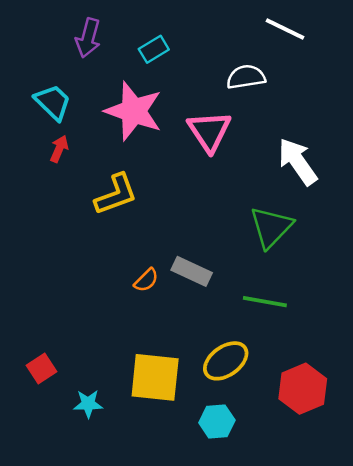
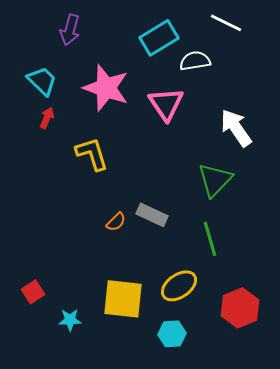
cyan rectangle: (154, 49) -> (159, 38), moved, size x1.6
yellow L-shape: (116, 194) -> (92, 154), turned -87
green line: (265, 302) -> (210, 239), turned 64

